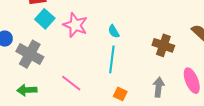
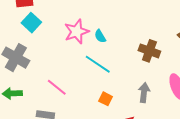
pink star: (75, 25) -> (77, 32), moved, turned 30
cyan line: (112, 59) -> (98, 64), turned -64

